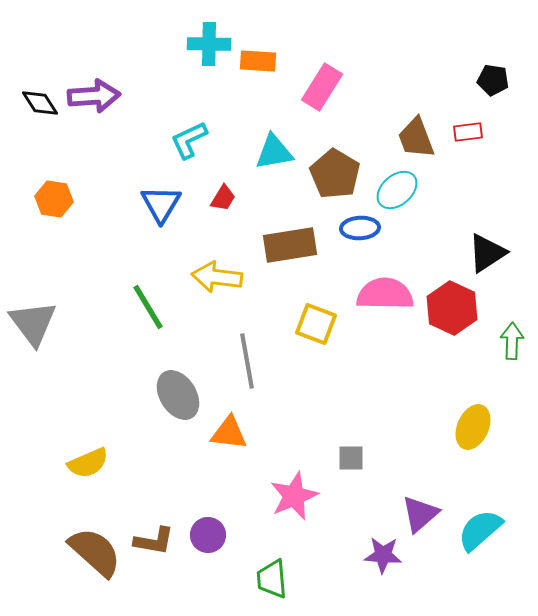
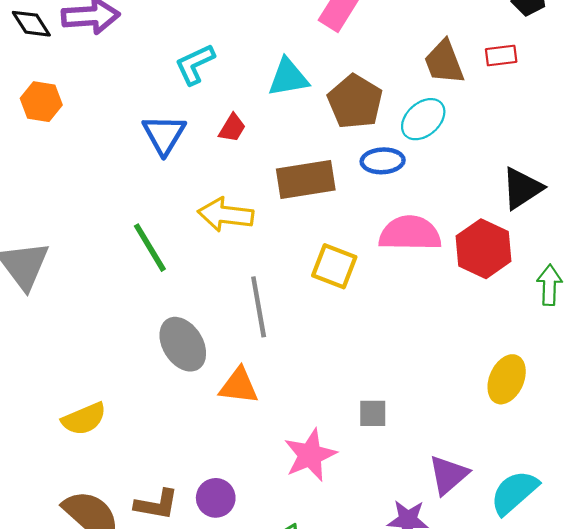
orange hexagon: (54, 199) -> (41, 102), moved

